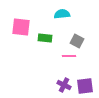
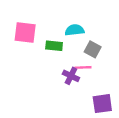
cyan semicircle: (62, 14) -> (75, 30), moved
purple cross: (64, 85) -> (71, 76), moved

